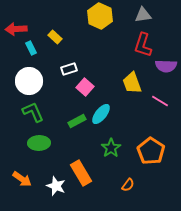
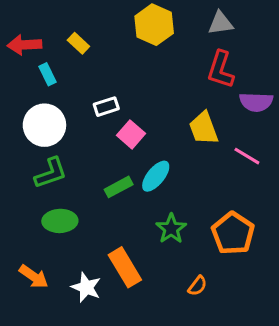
yellow rectangle: (55, 37) -> (78, 43), moved
green L-shape: (33, 112) -> (51, 173), turned 95

